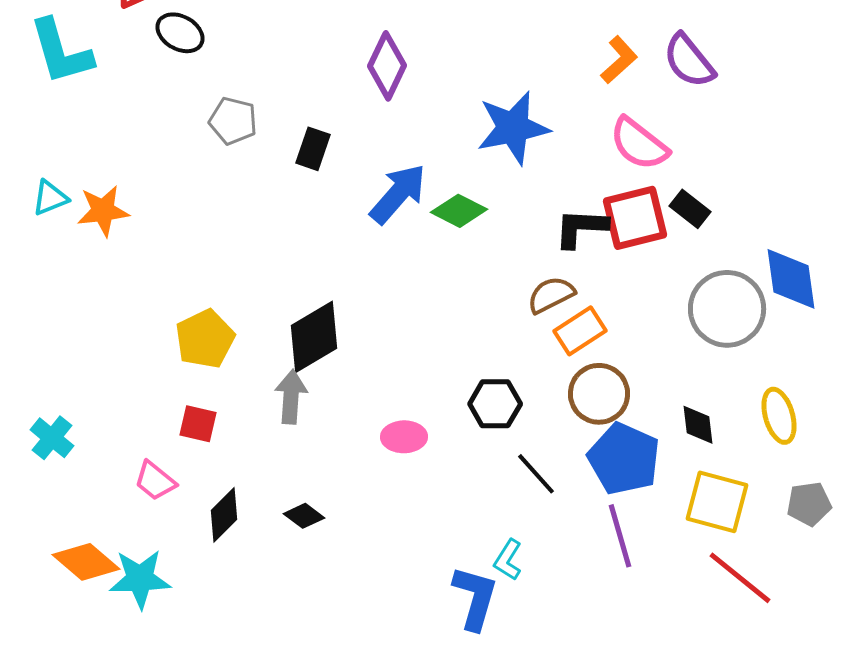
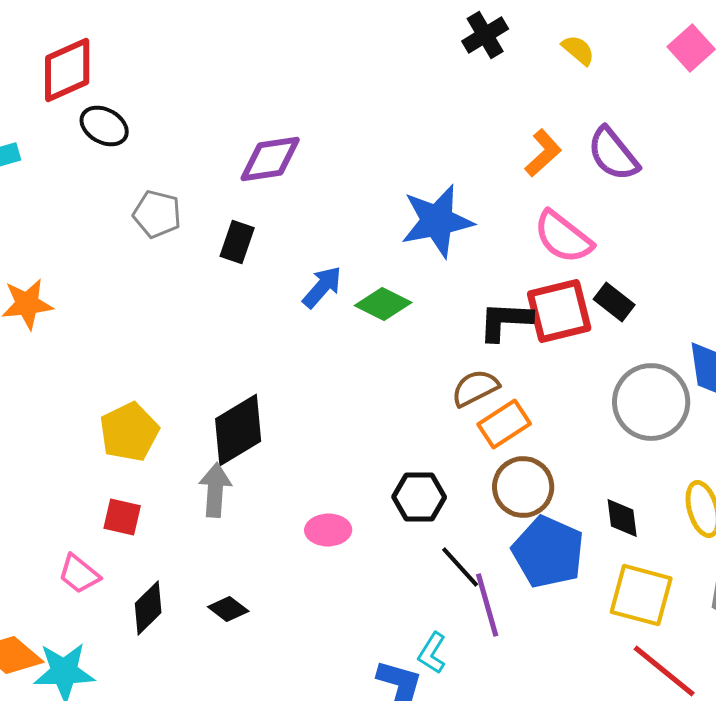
purple diamond: (387, 66) -> (270, 159), moved, turned 56
blue arrow: (398, 194) -> (322, 287), size x0.7
purple line: (620, 536) -> (487, 605), moved

